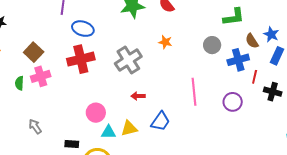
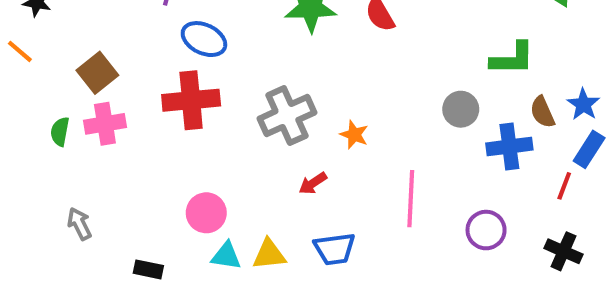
orange star: (165, 42) -> (354, 135), moved
red line: (255, 77) -> (564, 186), moved
black cross: (273, 92) -> (563, 251), moved
red arrow: (138, 96) -> (313, 183), moved, turned -40
blue trapezoid: (160, 121) -> (335, 249), turned 40

